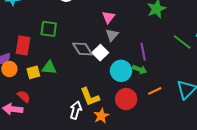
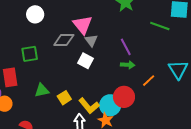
pink triangle: (108, 17) -> (83, 25), size x1.5
gray diamond: (82, 49) -> (64, 40), moved, turned -40
cyan circle: (121, 71) -> (110, 105), moved
yellow square: (33, 72) -> (64, 98), moved

